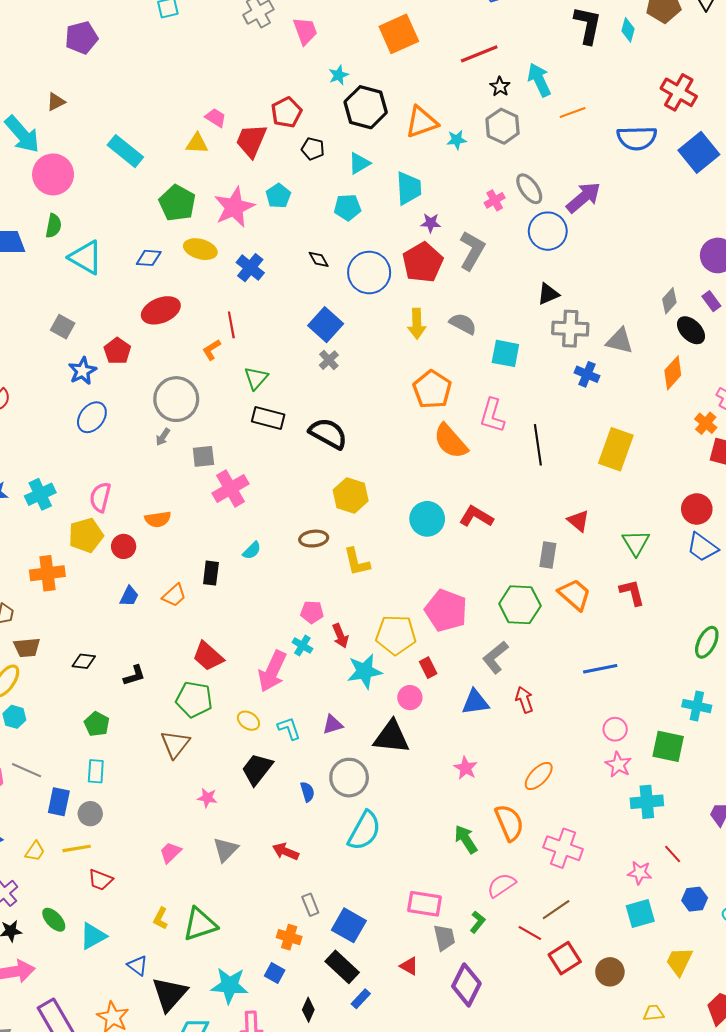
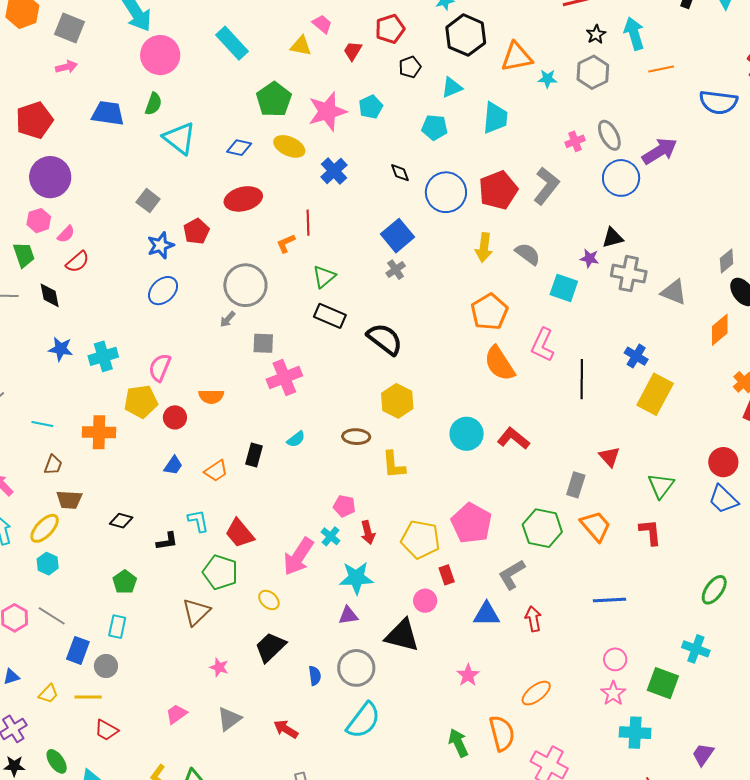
red trapezoid: (251, 141) -> (353, 51), size x0.6
black pentagon: (313, 149) -> (410, 67), turned 30
purple star: (431, 223) -> (589, 258), moved
blue cross: (587, 374) -> (636, 356), moved
cyan star: (365, 671) -> (356, 578), moved
cyan L-shape: (289, 728) -> (198, 521), moved

